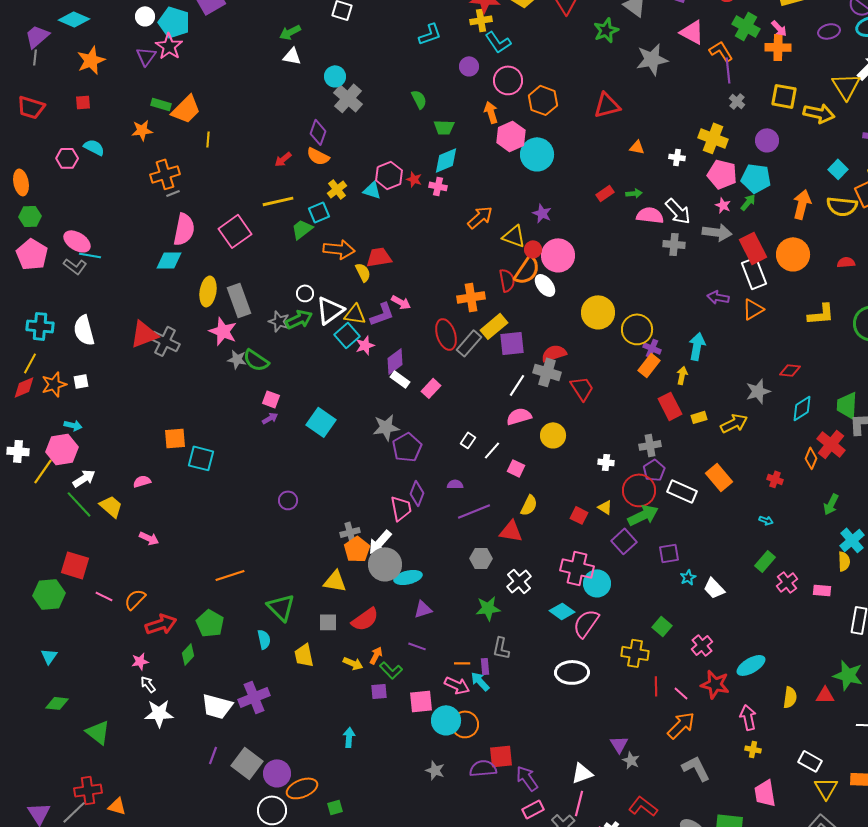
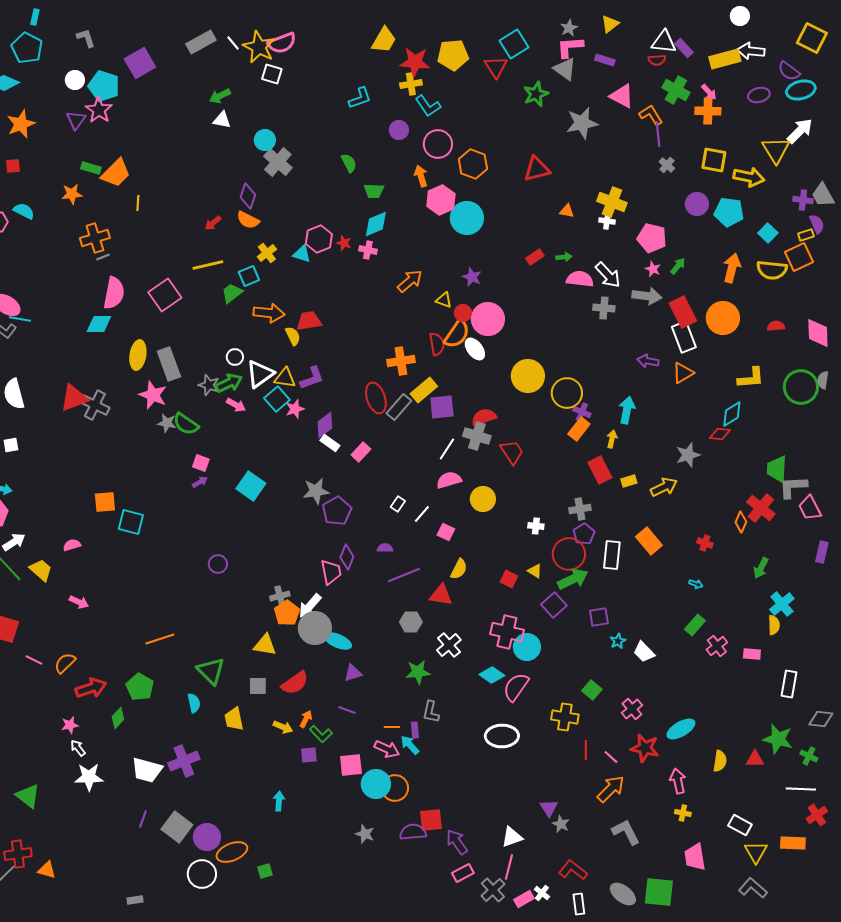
yellow cross: (713, 138) -> (612, 202), moved
cyan pentagon: (756, 178) -> (729, 212), moved
yellow triangle: (514, 236) -> (444, 300), size x0.7
pink arrow: (401, 302) -> (236, 405), moved
cyan diamond: (802, 408) -> (732, 414), moved
white rectangle: (682, 491) -> (612, 555), turned 72
cyan ellipse: (408, 577) -> (338, 641), turned 36

